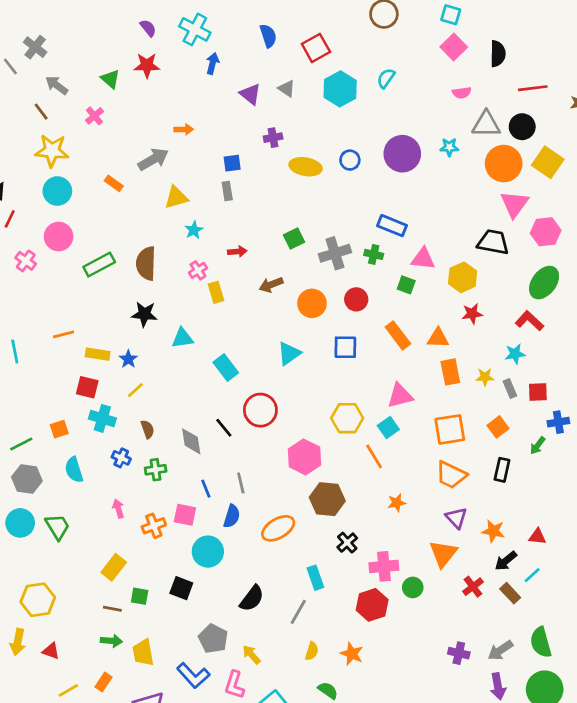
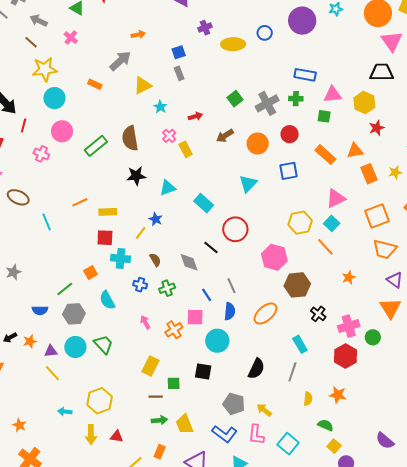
blue star: (128, 359) -> (156, 219), moved

